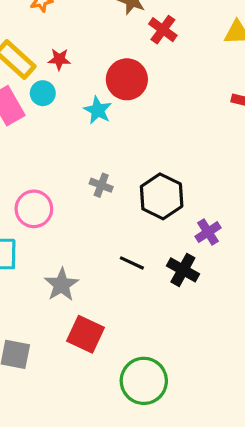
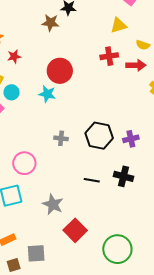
red cross: (163, 30) -> (109, 56), moved, turned -30
red star: (59, 59) -> (14, 57), moved
purple cross: (208, 232) -> (131, 139), moved, turned 35
red square: (85, 334) -> (75, 230), turned 35

